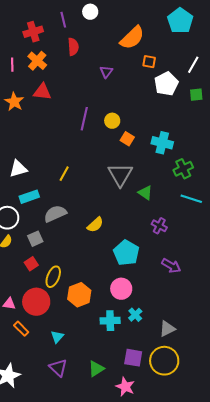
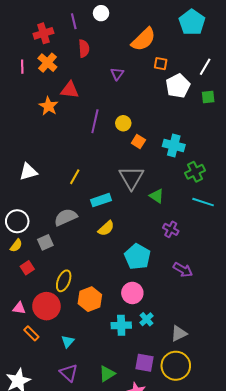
red triangle: (42, 92) -> (70, 90), moved
orange star: (14, 102) -> (48, 106), moved
cyan rectangle: (29, 197) -> (101, 200), moved
red square: (31, 264) -> (27, 268), moved

